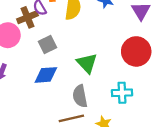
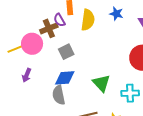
green triangle: (87, 63) -> (101, 83), moved
gray semicircle: (80, 96) -> (59, 95), moved

